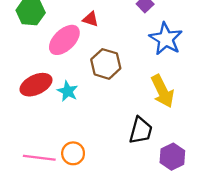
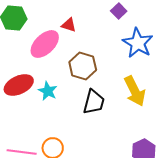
black trapezoid: (141, 130) -> (94, 102), moved

